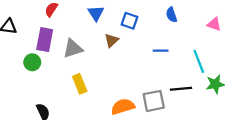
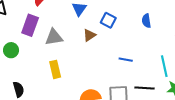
blue line: (161, 51) -> (126, 60), moved
green circle: (32, 62) -> (11, 50), moved

